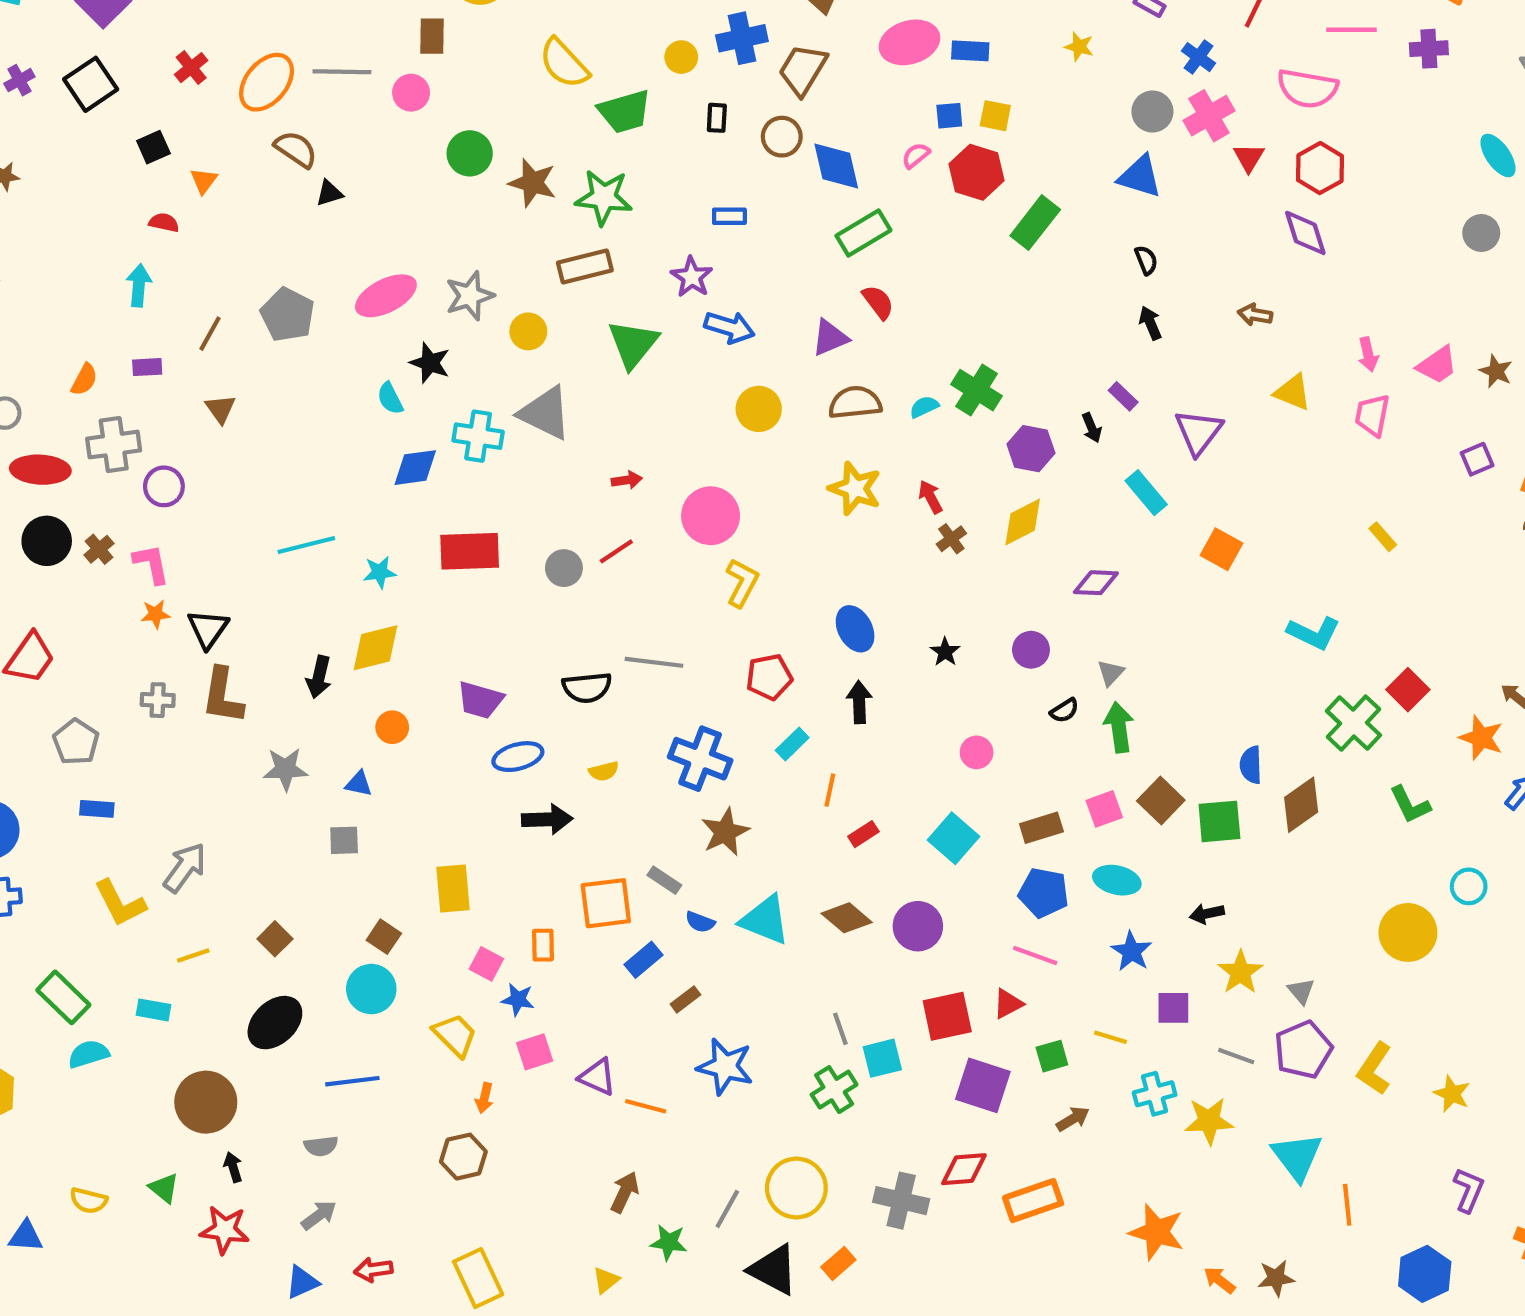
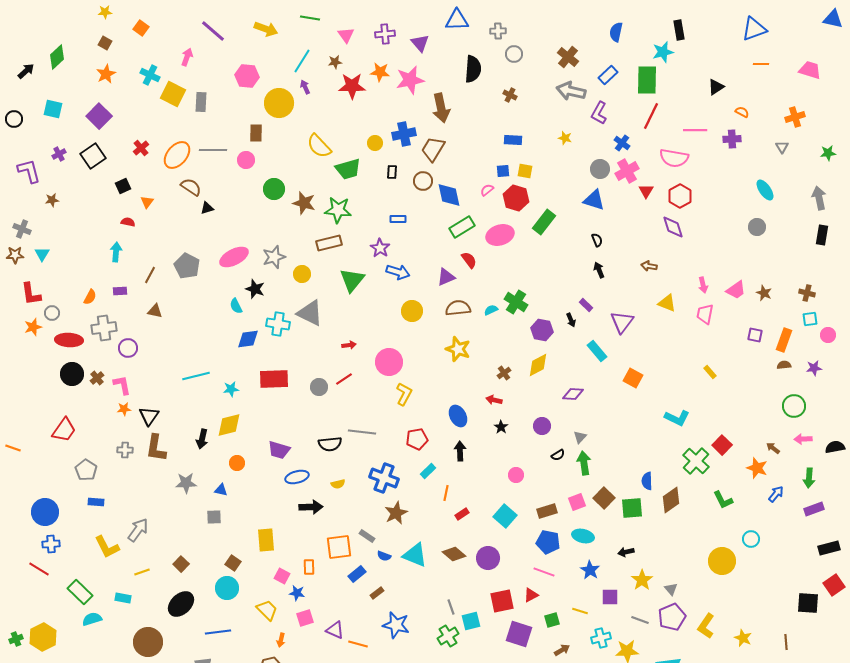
pink ellipse: (909, 42) -> (500, 235), moved
brown triangle: (220, 409) -> (155, 311), turned -42
purple square: (1477, 459) -> (755, 335), turned 35
red arrow: (930, 497) -> (494, 400), moved, turned -49

